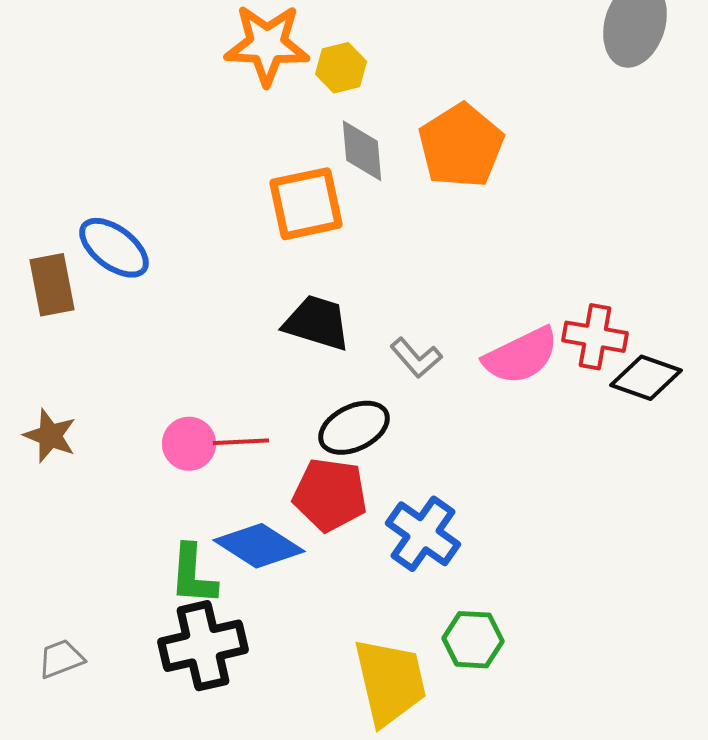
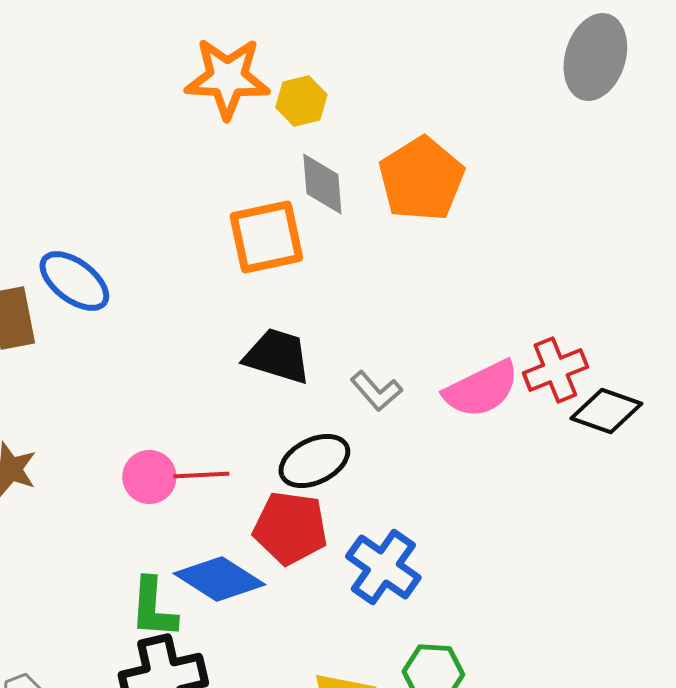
red cross: (595, 337) -> (555, 370), turned -32

